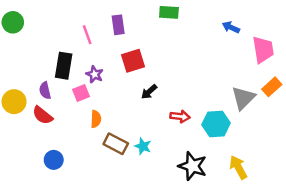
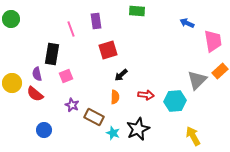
purple star: (95, 74) -> (72, 105), moved
orange semicircle: (96, 119) -> (115, 97), moved
cyan star: (143, 146) -> (113, 133), moved
black star: (192, 166) -> (138, 129), moved, turned 30

